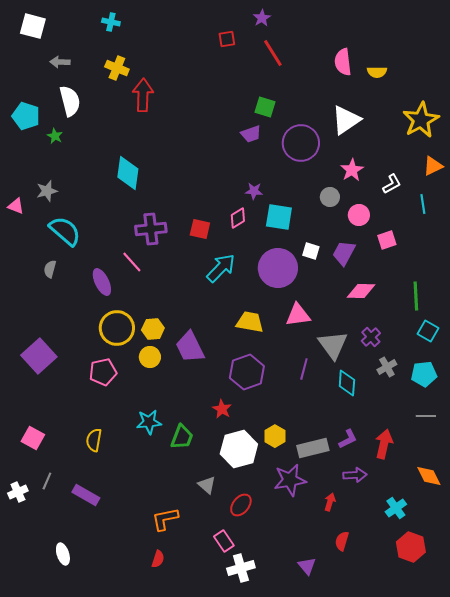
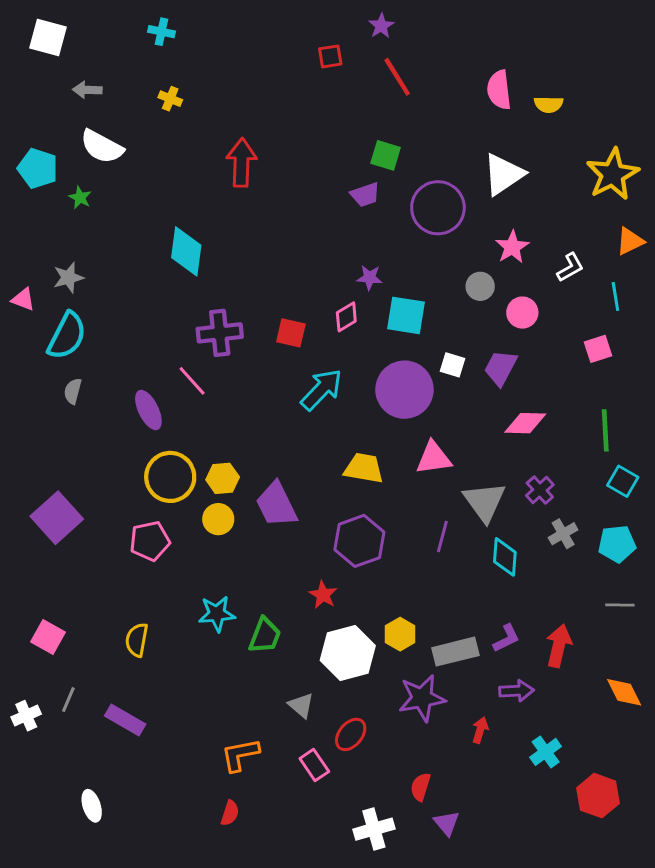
yellow cross: (117, 68) -> (170, 99), size x0.7
red arrow: (143, 95) -> (242, 163), moved
white semicircle: (70, 101) -> (102, 147), turned 132
cyan semicircle: (65, 231) -> (67, 336), moved, turned 76
pink square: (387, 240) -> (598, 349), moved
cyan cross: (396, 508) -> (546, 752), moved
pink rectangle: (224, 541) -> (314, 765), moved
red semicircle: (342, 541) -> (420, 787), moved
white cross: (241, 568) -> (374, 829), moved

